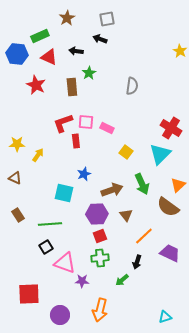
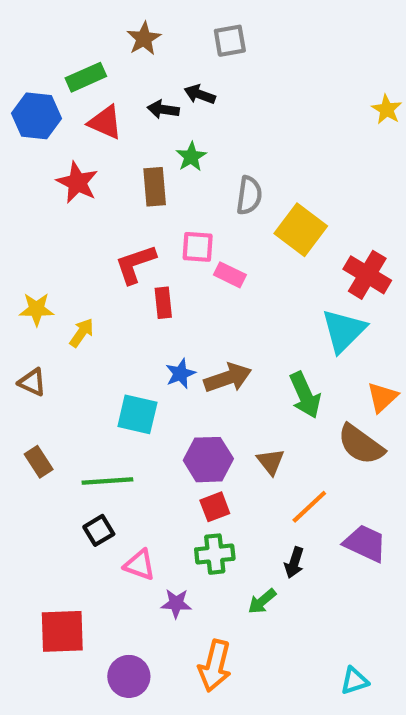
black arrow: (100, 39) -> (200, 94), moved
gray semicircle: (132, 86) -> (249, 195), moved
pink square: (86, 122) -> (198, 247), moved
yellow square: (126, 152) -> (301, 230), moved, size x1.6
brown arrow: (112, 190) -> (228, 378), moved
pink triangle: (65, 263) -> (140, 565), size x0.7

